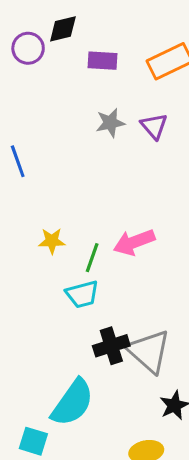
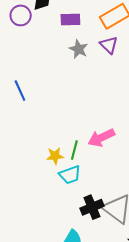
gray star: (110, 123) -> (79, 49), moved, turned -30
purple triangle: (154, 126) -> (109, 45), moved
yellow star: (52, 241) -> (55, 156), moved

